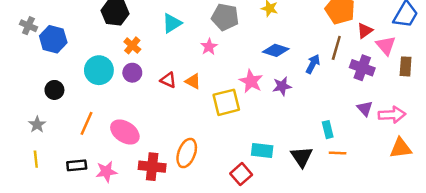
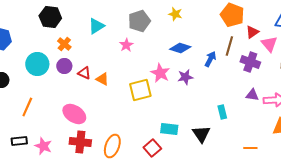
gray pentagon: (225, 17) -> (139, 21), turned -30
red triangle: (168, 80) -> (84, 73), moved
orange triangle: (193, 81) -> (102, 79), moved
purple triangle: (365, 109) -> (252, 95), turned -40
pink ellipse: (125, 132) -> (74, 114), moved
orange ellipse: (187, 153) -> (112, 146), moved
orange line: (338, 153) -> (250, 148), moved
pink star: (106, 172) -> (43, 146), turned 30

